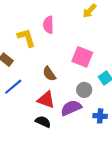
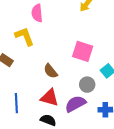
pink semicircle: (48, 25) -> (37, 13), moved
blue line: (13, 87) -> (16, 103), moved, turned -48

